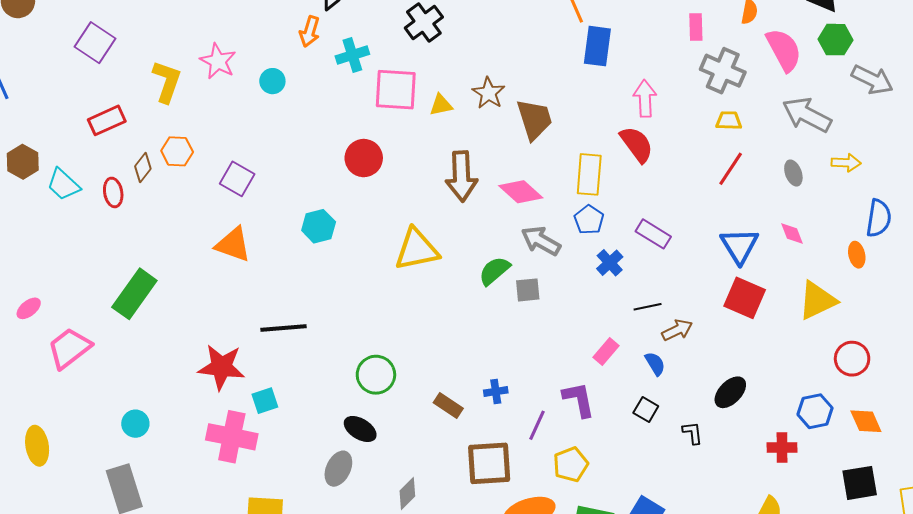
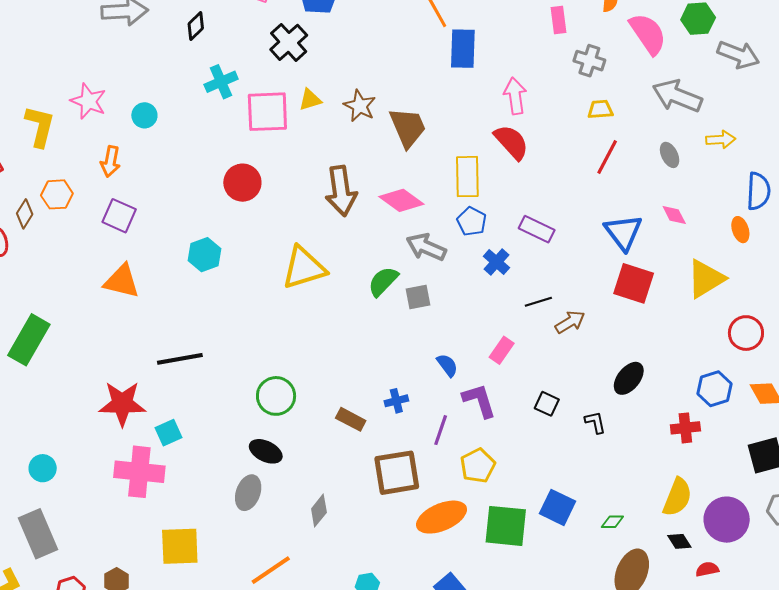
orange arrow: (310, 32) -> (110, 161), moved
gray cross: (723, 71) -> (589, 61), size x0.7
yellow triangle: (441, 105) -> (310, 100), moved
blue semicircle: (655, 364) -> (447, 365), moved

